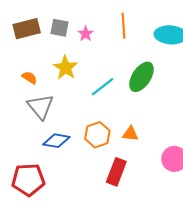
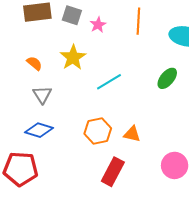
green ellipse: (141, 77) -> (167, 78), moved, size x0.7
gray triangle: (40, 107) -> (42, 95), size x0.7
blue diamond: (56, 141) -> (39, 130), moved

